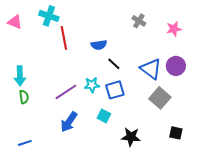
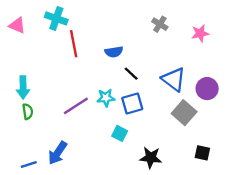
purple circle: (176, 66) -> (207, 89), moved
blue arrow: (69, 122) -> (58, 153), moved

